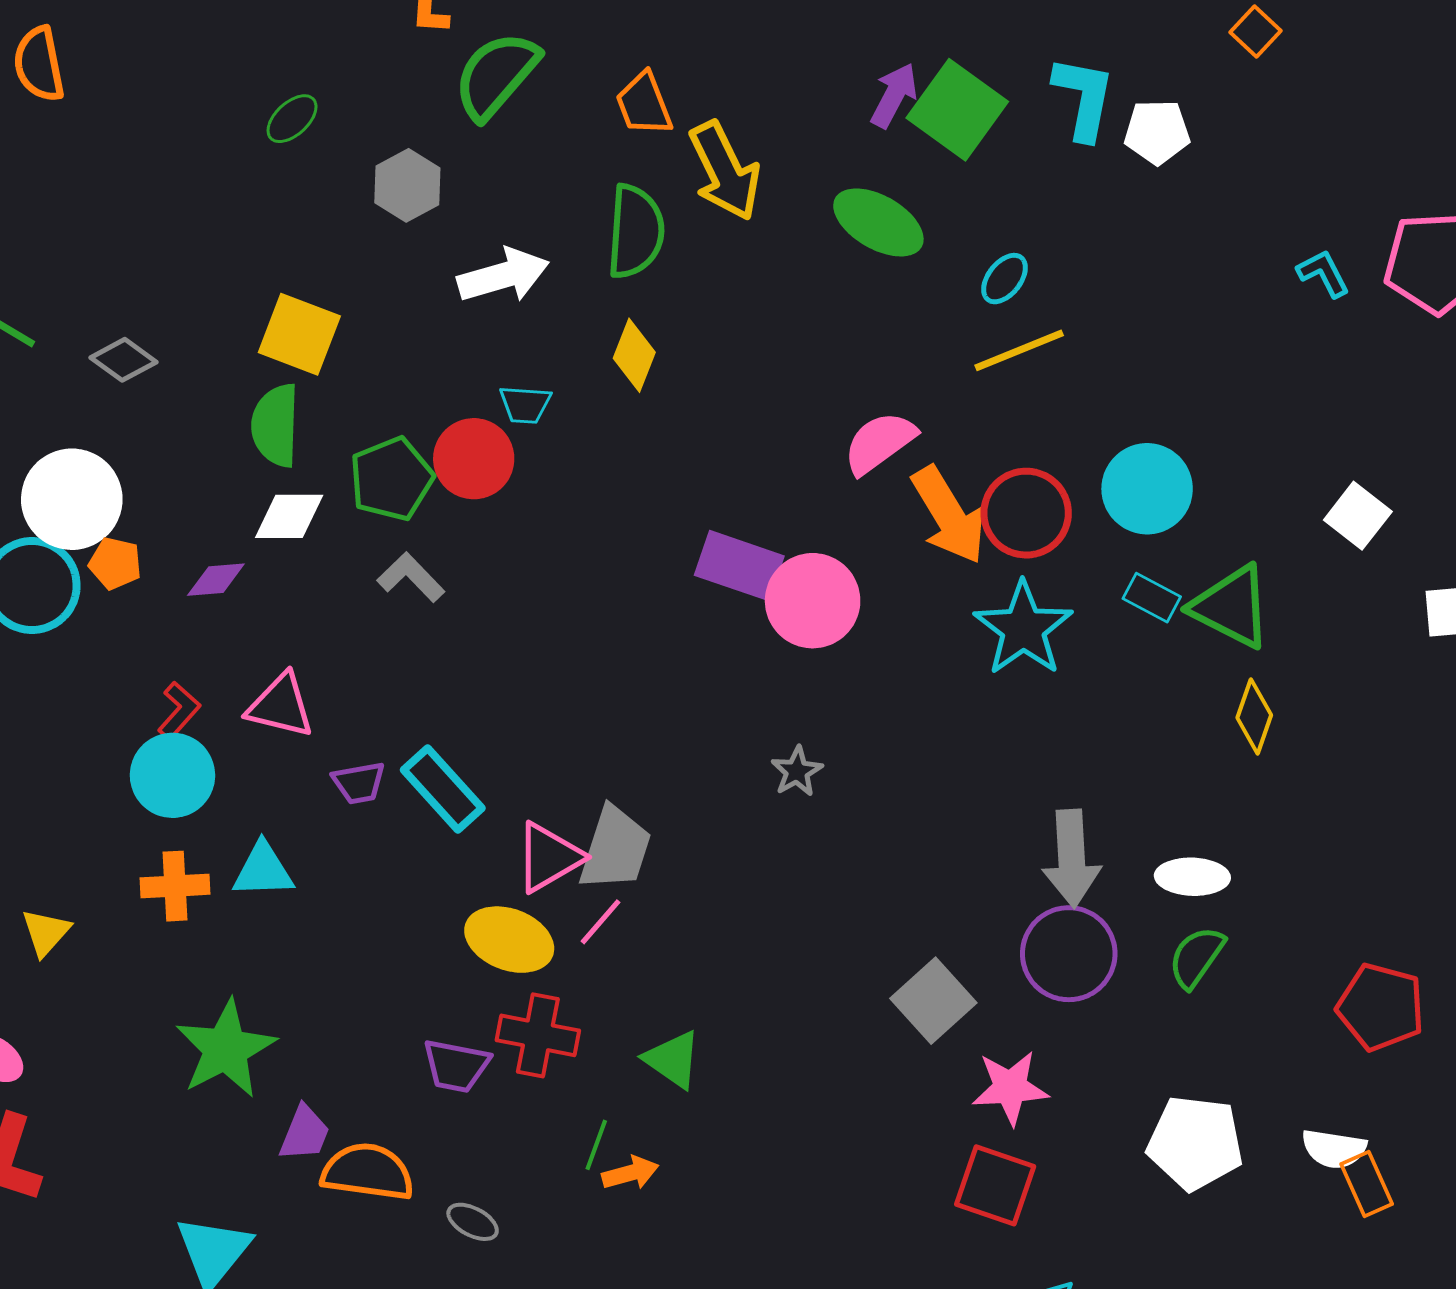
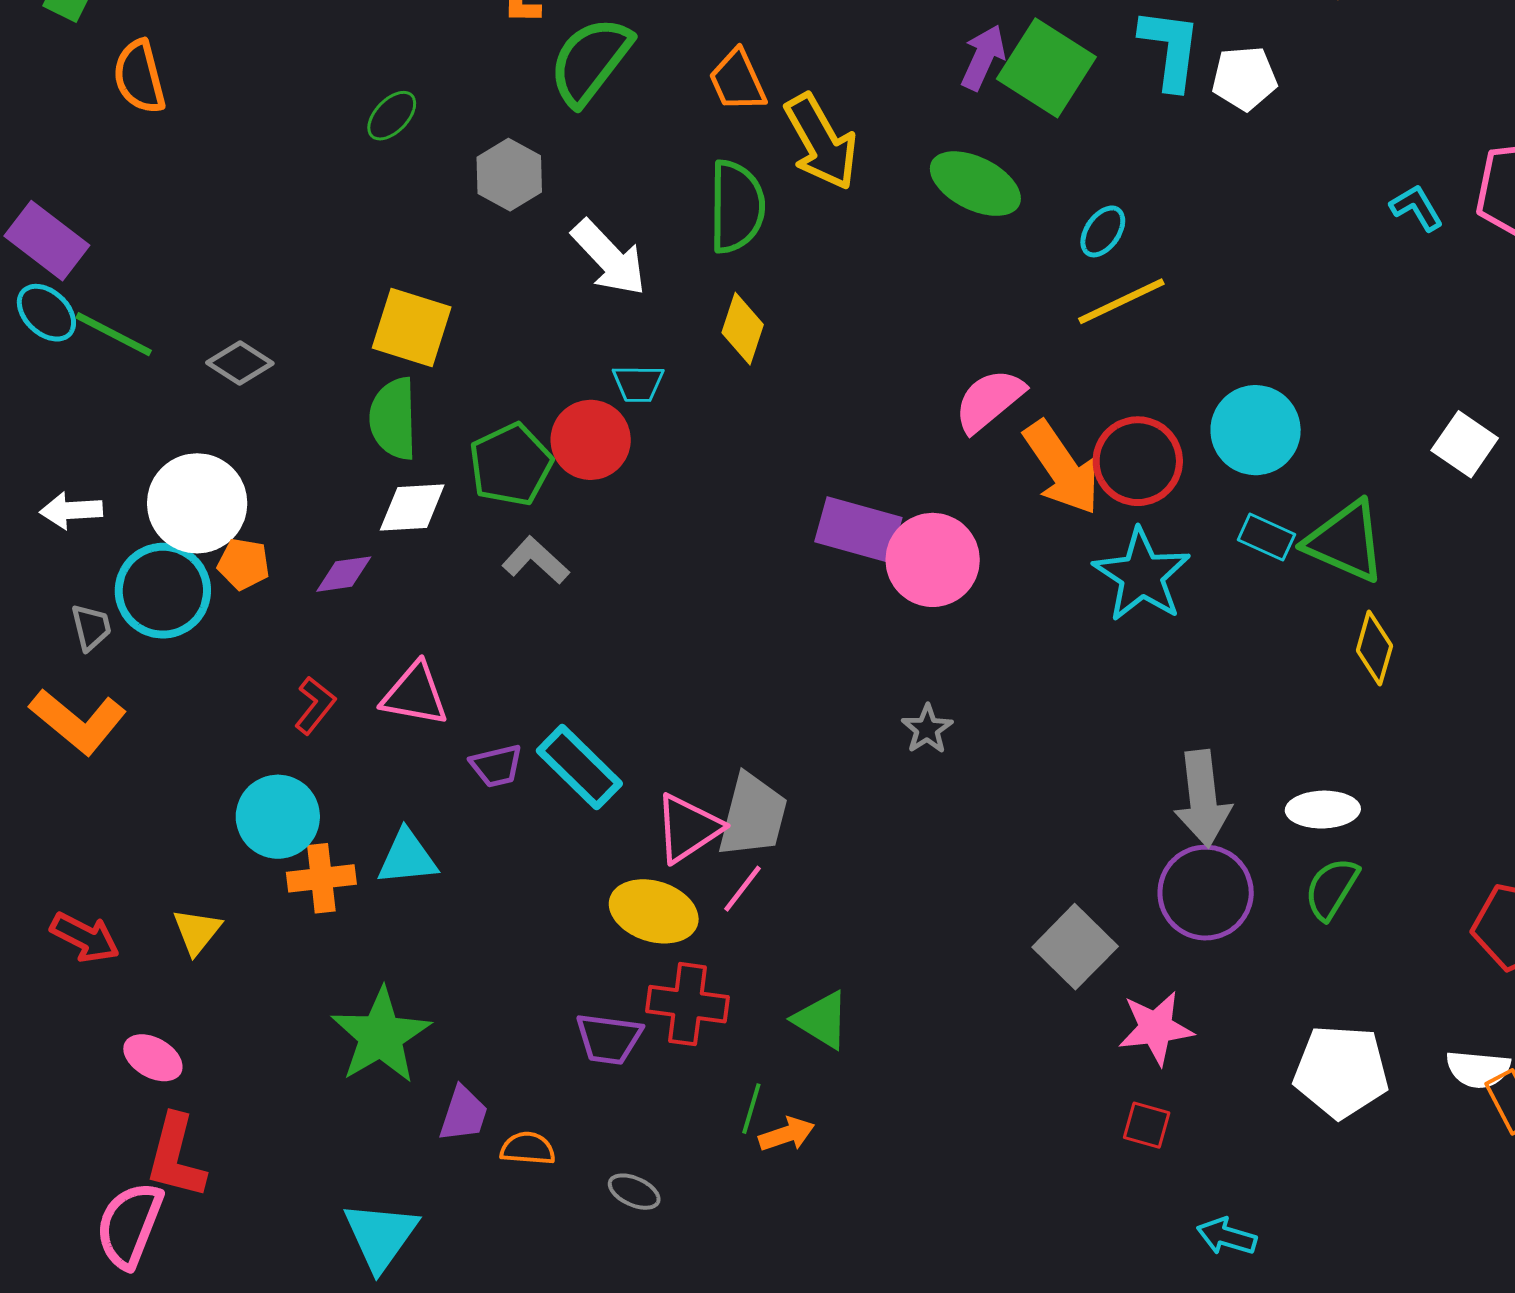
white arrow: (503, 275) -> (609, 258), turned 66
cyan circle: (172, 775) -> (278, 817), moved
orange semicircle: (368, 1172) -> (528, 1148), size x0.6
red square: (995, 1185) -> (1147, 1125), size x0.6

